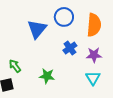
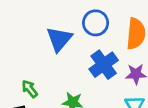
blue cross: (70, 48) -> (104, 65), size x1.5

